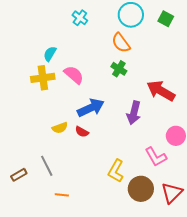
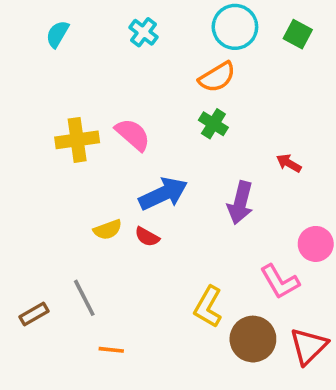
orange semicircle: (121, 43) -> (217, 77), turned -85
cyan semicircle: (50, 54) -> (57, 34), moved
red arrow: (161, 91) -> (289, 163), size x0.5

